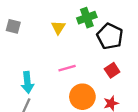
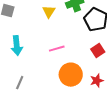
cyan arrow: (27, 82) -> (17, 46), moved

